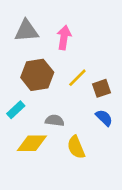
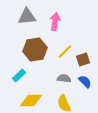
gray semicircle: (55, 120) -> (64, 78), moved

